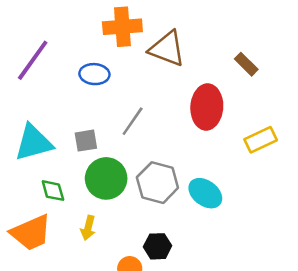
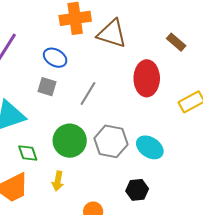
blue ellipse: (94, 74) -> (55, 58), turned 30
gray square: (86, 141) -> (47, 87), moved, turned 30
black hexagon: (158, 246) -> (137, 190), moved

